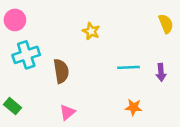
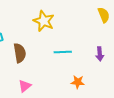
yellow star: (91, 31) -> (44, 21), size x1.5
cyan line: (128, 67) -> (63, 52), moved

